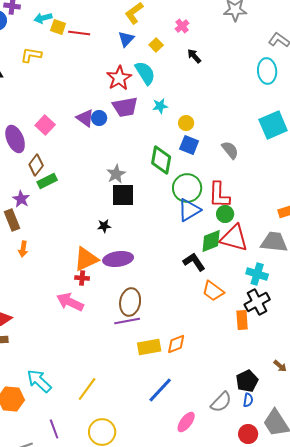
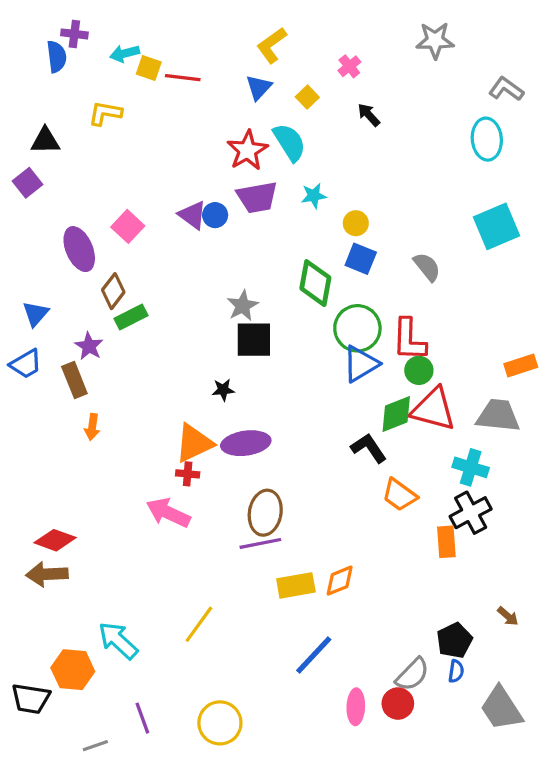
yellow line: (87, 389) -> (199, 624), moved
pink ellipse: (186, 422) -> (356, 707), turned -35
red circle: (248, 434) -> (398, 704), moved

